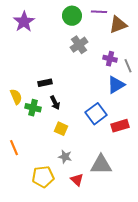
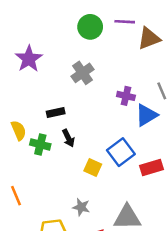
purple star: (24, 22) -> (29, 59), moved
gray cross: (79, 45) -> (82, 73), moved
purple cross: (110, 59) -> (126, 96), moved
yellow square: (61, 129) -> (93, 168), moved

